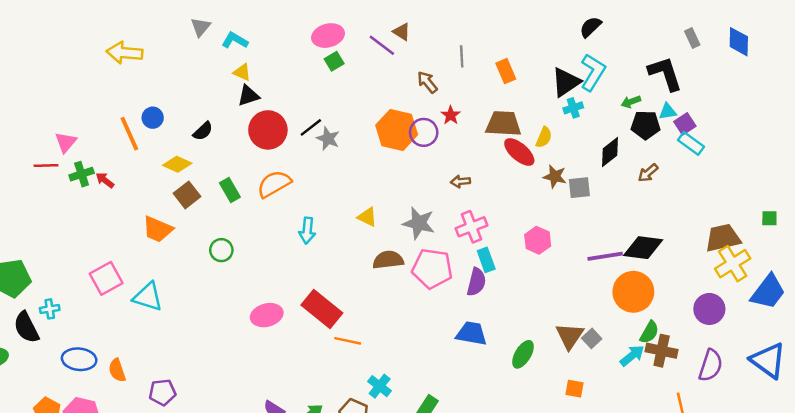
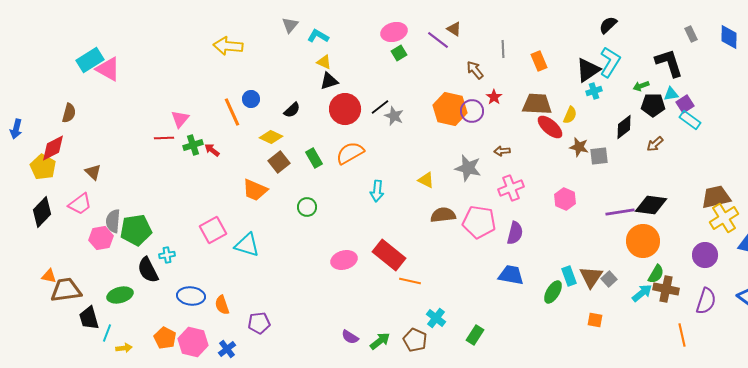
gray star: (419, 223) -> (468, 168), moved
cyan rectangle: (486, 260) -> (569, 276), moved

